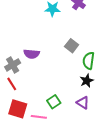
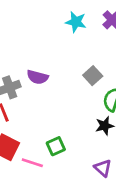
purple triangle: (83, 103) -> (103, 168), moved

